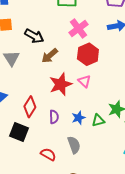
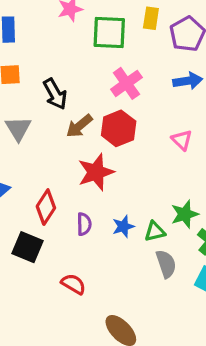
black arrow: (34, 36) -> (55, 94), turned 30
red hexagon: (88, 54) -> (119, 128), moved
pink triangle: (84, 81) -> (182, 140), moved
gray semicircle: (74, 145) -> (166, 264), moved

